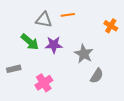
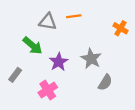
purple star: (54, 45) -> (59, 62), moved, turned -30
gray rectangle: (14, 69) -> (15, 75), turned -40

